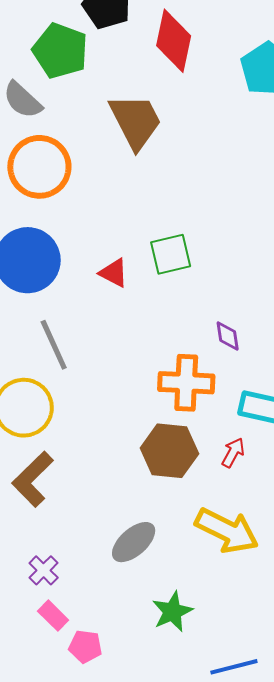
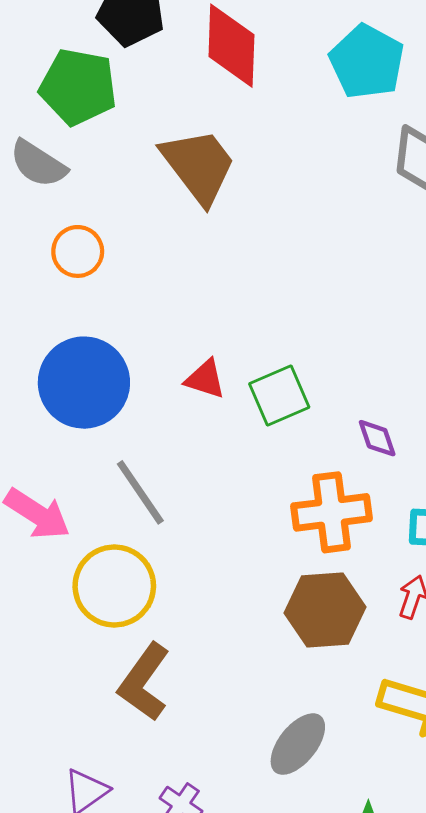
orange circle: (39, 167) -> (78, 251), size x0.6
green square: (171, 254) -> (279, 395), moved

